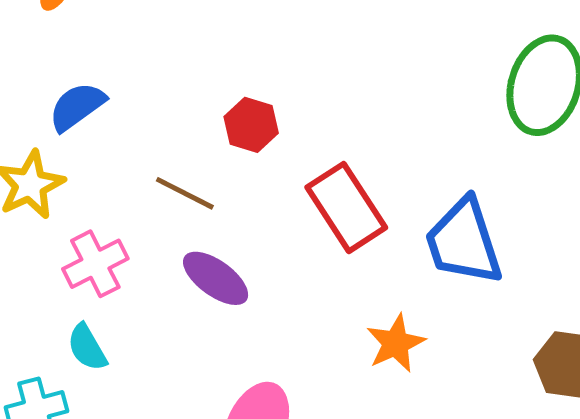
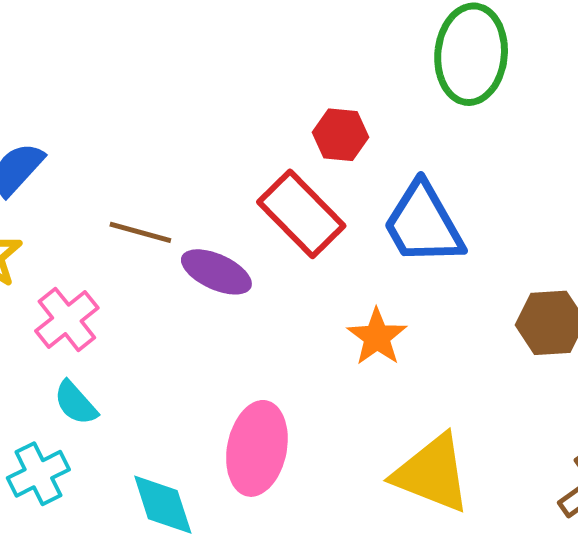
red hexagon: (251, 125) -> (340, 135), moved
purple ellipse: (216, 278) -> (216, 272), moved

